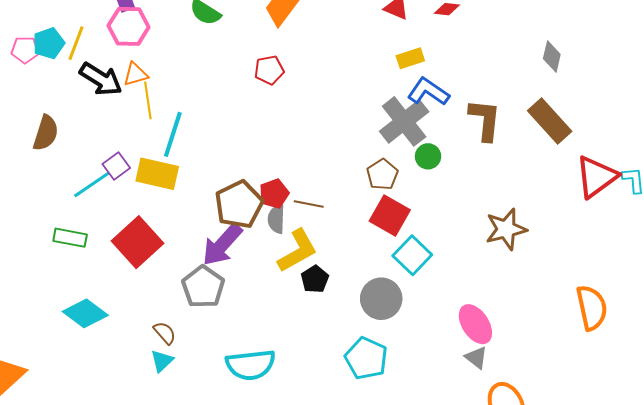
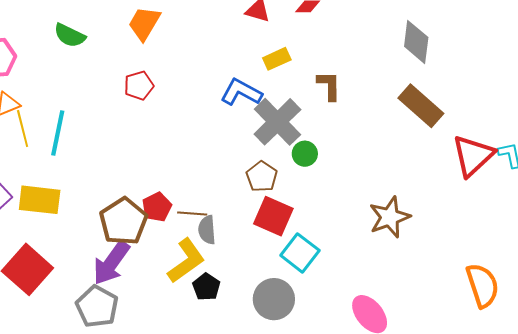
gray diamond: (552, 57) -> (416, 42), size x1.4
blue L-shape: (428, 92) -> (241, 92), moved
brown L-shape: (485, 120) -> (329, 86), moved, size x0.7
cyan line: (173, 134) -> (58, 133), moved
gray semicircle: (276, 219) -> (207, 230), moved

